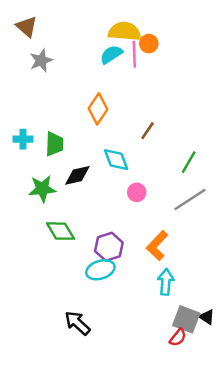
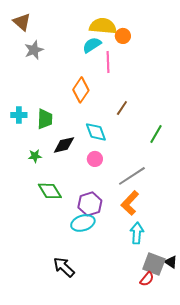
pink line: (134, 54) -> (108, 62), moved
green star: (42, 189) -> (35, 156), size x0.6
pink circle: (137, 192) -> (95, 159), moved
gray line: (190, 200) -> (132, 176), moved

